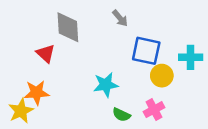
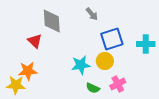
blue square: (146, 51) -> (112, 39), turned -30
yellow circle: (162, 76) -> (105, 61), moved
yellow star: (21, 111) -> (16, 85), turned 30

